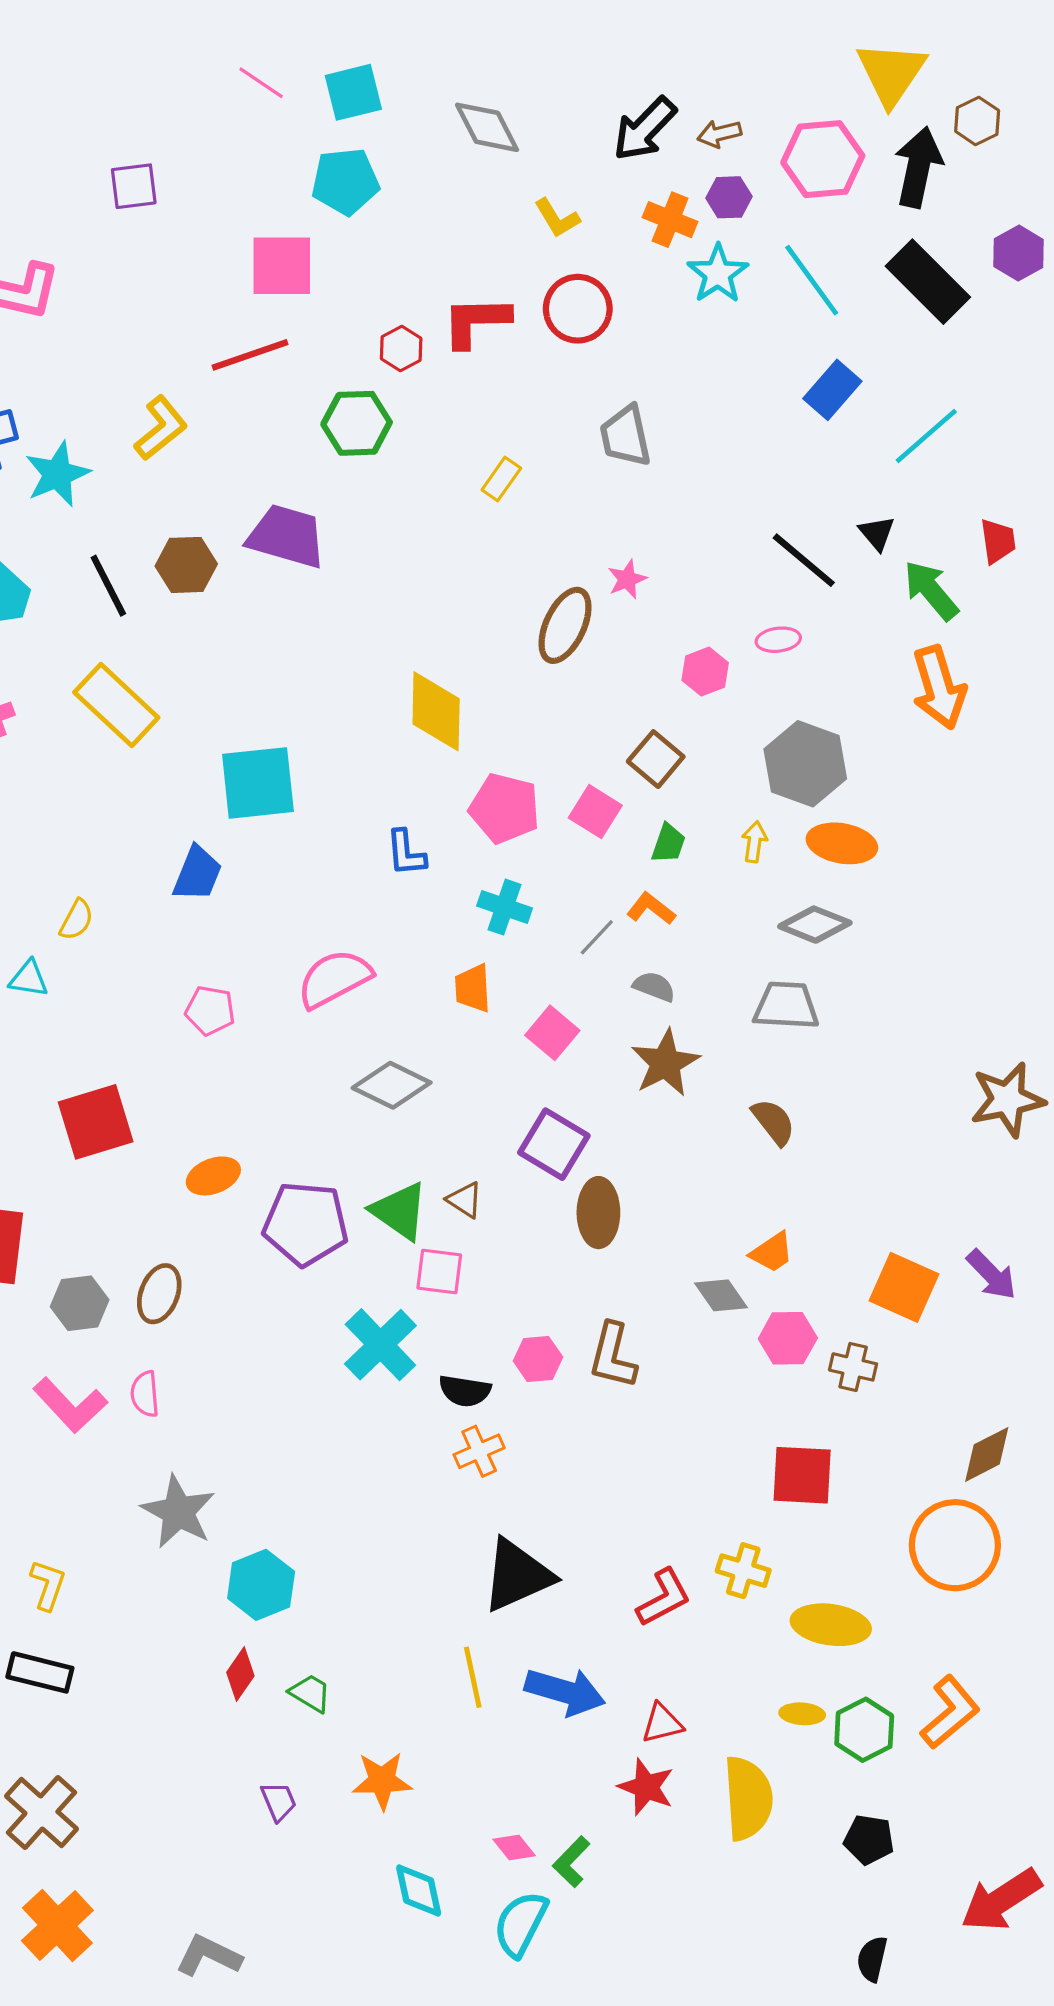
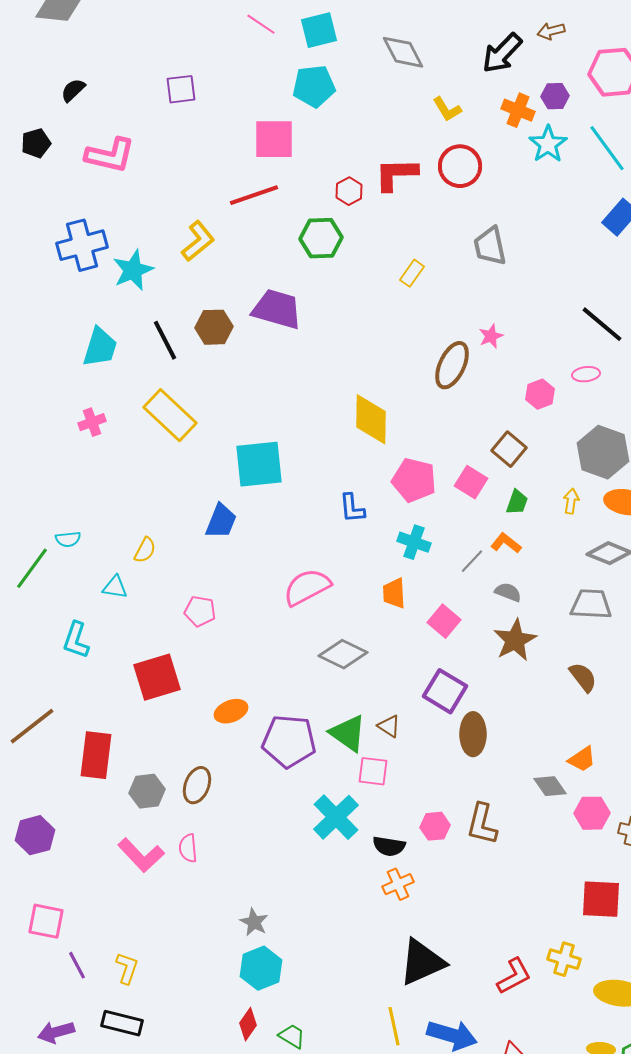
brown arrow: (719, 134) -> (551, 31), moved
pink pentagon: (210, 1010) -> (200, 611), moved
gray star: (178, 1512) -> (254, 922), moved, size x0.6

